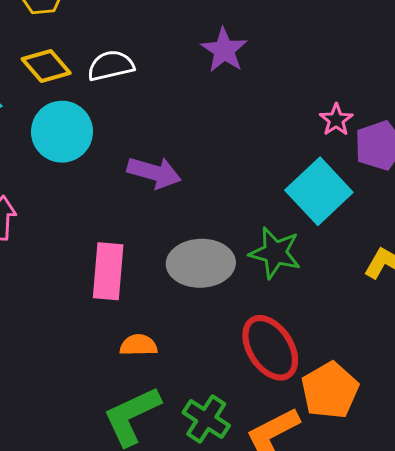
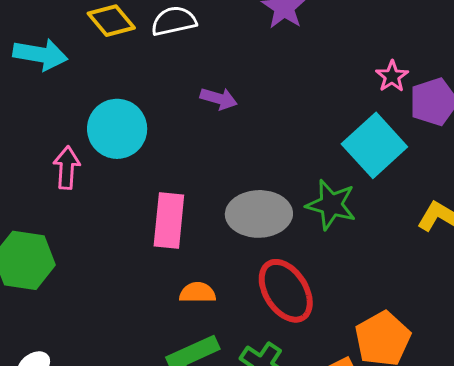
cyan circle: (62, 132) -> (117, 129), moved
purple arrow: (154, 173) -> (219, 99), moved, size x0.7
red ellipse: (270, 348) -> (286, 291), moved

